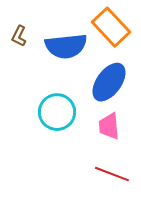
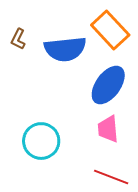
cyan circle: (57, 112) -> (41, 141), moved

